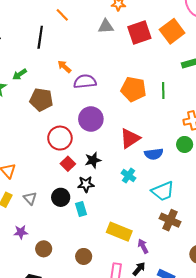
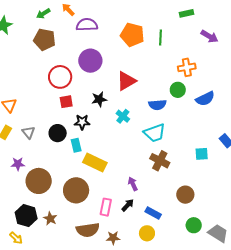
green arrow: (20, 74) -> (43, 14), moved
blue semicircle: (154, 154) -> (157, 105), moved
black star: (93, 160) -> (99, 99), moved
red square: (68, 164) -> (66, 102), turned 32
yellow rectangle: (119, 232) -> (95, 162), moved
brown circle: (44, 249) -> (39, 181), size x1.6
brown circle: (84, 256) -> (76, 190), size x1.6

